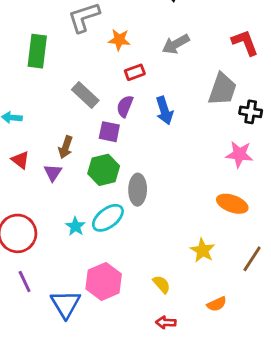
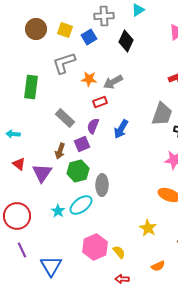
gray arrow: (176, 44) -> (113, 82), moved
blue arrow: (164, 110) -> (121, 129), turned 48
purple square: (109, 132) -> (82, 144), turned -35
brown arrow: (66, 147) -> (60, 151), moved
purple triangle: (53, 173) -> (42, 173), size x1.5
pink hexagon: (104, 281) -> (95, 247), moved

